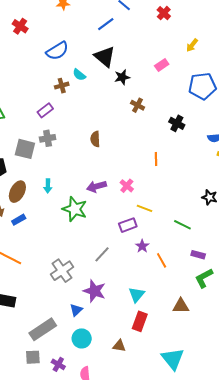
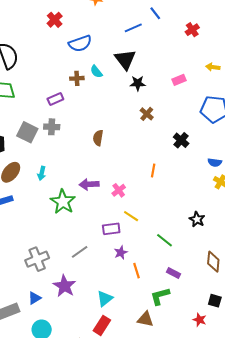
red cross: (20, 26) -> (55, 20), moved
yellow arrow: (192, 45) -> (213, 67), turned 48
green L-shape: (204, 278) -> (160, 296), moved
blue triangle: (76, 310) -> (35, 298), moved

